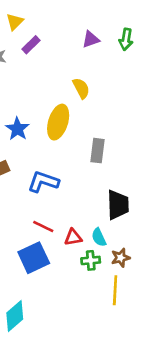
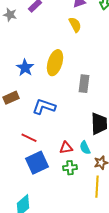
yellow semicircle: (81, 88) -> (75, 25), moved
red line: (43, 226) -> (29, 138), moved
green cross: (91, 260) -> (70, 168), moved

